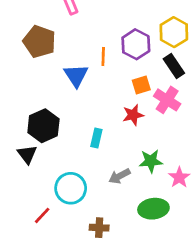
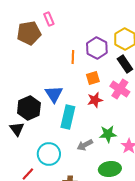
brown pentagon: (39, 42) -> (29, 33), moved, turned -30
blue triangle: (76, 76) -> (54, 94), moved
orange square: (141, 85) -> (93, 78), moved
cyan rectangle: (96, 138) -> (68, 117), size x1.6

